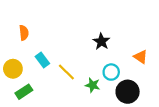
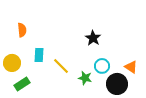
orange triangle: (141, 57) -> (131, 67), moved
cyan rectangle: (42, 60) -> (39, 55), turned 40

